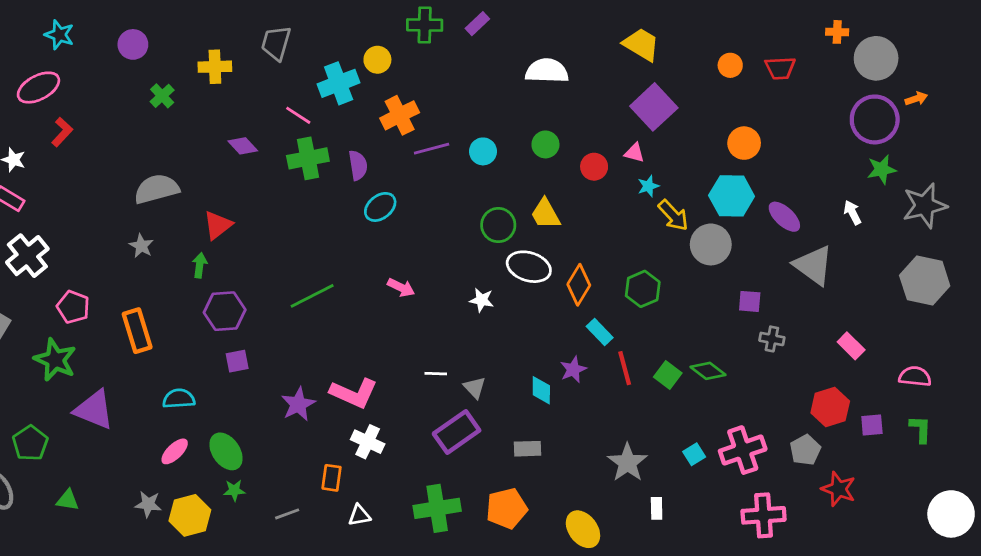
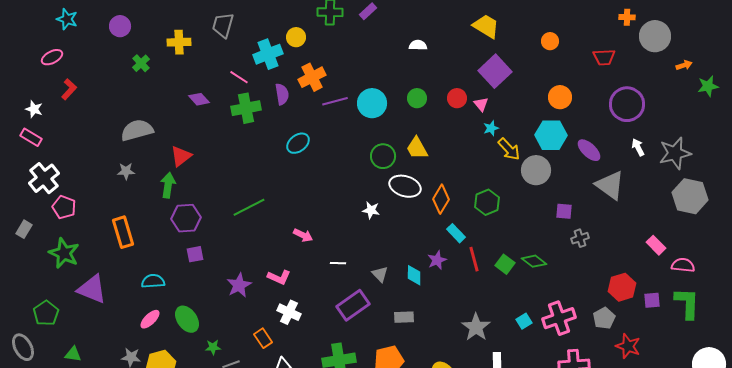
red trapezoid: (780, 68) -> (604, 57), moved
white semicircle: (547, 71) -> (418, 45), size x0.6
pink ellipse: (38, 88) -> (52, 57), size x0.7
purple circle: (875, 119) -> (627, 104), moved
cyan circle: (483, 151) -> (372, 103), size x1.5
pink triangle: (634, 153) -> (481, 104), turned 35
purple semicircle: (358, 165) -> (282, 94), moved
red circle: (594, 167) -> (457, 98), moved
green star: (882, 169) -> (708, 86), moved
gray star: (925, 206) -> (675, 153), moved
gray star: (141, 246) -> (126, 171), turned -30
green arrow: (200, 265) -> (168, 185), size x1.4
pink arrow: (401, 288) -> (303, 235), moved
pink pentagon: (73, 307) -> (64, 207), moved
gray cross: (772, 339) -> (580, 238), turned -30
pink rectangle: (851, 346) -> (656, 245), moved
gray triangle: (475, 388) -> (380, 274), moved
pink L-shape: (354, 393) -> (279, 277), size x0.7
green L-shape: (921, 429) -> (687, 303), size x1.6
orange rectangle: (332, 478) -> (263, 338), turned -42
green star: (234, 490) -> (213, 347), moved

